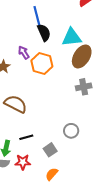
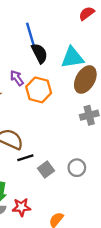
black line: (26, 137) -> (25, 158), moved
gray square: (50, 150) -> (46, 170), moved

